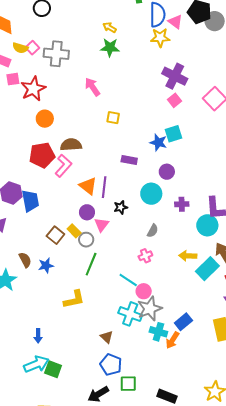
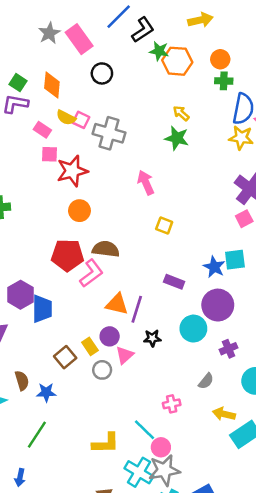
pink square: (32, 48) -> (81, 120), turned -32
purple circle: (167, 172) -> (218, 305), size x1.6
orange triangle: (88, 186) -> (117, 304), turned -36
purple cross: (182, 204) -> (229, 349), turned -32
yellow rectangle: (74, 231) -> (90, 346), moved
gray semicircle: (153, 231) -> (206, 381), moved
green line: (91, 264) -> (37, 435), moved
yellow L-shape: (74, 299) -> (106, 443), moved

